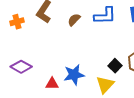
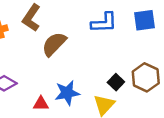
brown semicircle: (74, 20) -> (54, 44), moved, size x1.6

